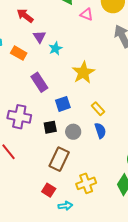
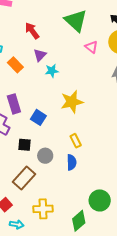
purple rectangle: (39, 82) -> (14, 104), moved
blue square: (63, 104) -> (38, 117), moved, turned 35

